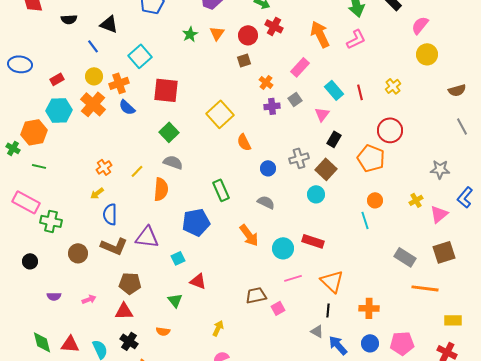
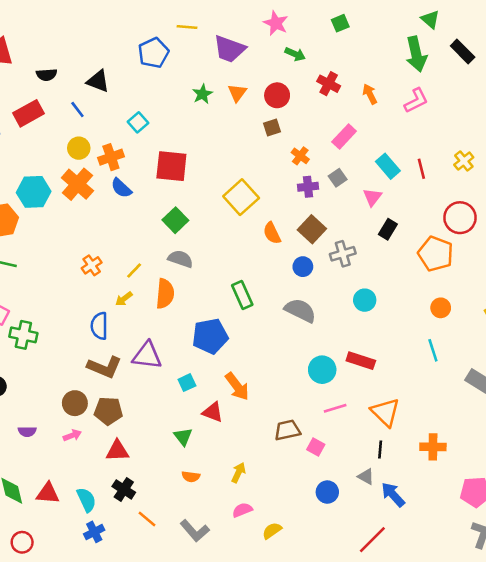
red cross: (274, 26) -> (329, 84), moved
orange arrow: (320, 34) -> (370, 94), size x0.6
cyan square: (140, 56) -> (138, 122), size x0.7
red rectangle: (57, 79) -> (29, 113), moved, size x1.6
brown square: (326, 169) -> (312, 229), moved
yellow arrow: (97, 193) -> (124, 299), moved
gray semicircle: (266, 202) -> (300, 310), size x1.4
cyan line: (365, 220) -> (433, 350), moved
orange arrow: (249, 235) -> (237, 386), moved
brown circle: (78, 253) -> (75, 403), moved
brown pentagon: (130, 283) -> (108, 411), moved
pink square: (278, 308) -> (316, 447), turned -32
orange semicircle: (163, 331) -> (191, 477), moved
blue circle: (370, 343) -> (327, 492), moved

